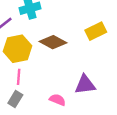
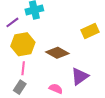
brown diamond: (53, 42) -> (57, 53), moved
purple triangle: (85, 85) -> (80, 76), turned -30

